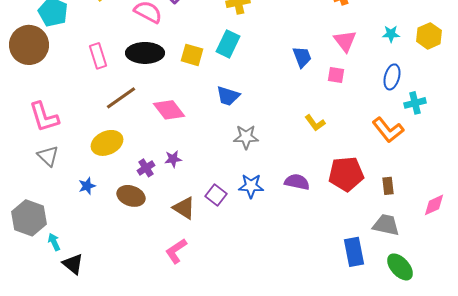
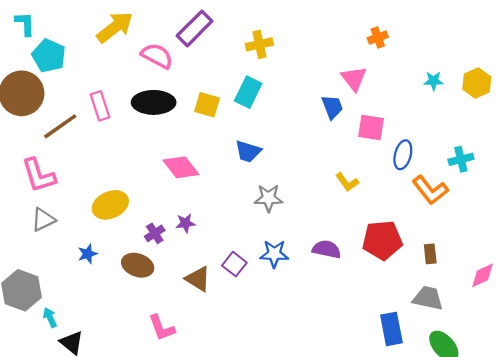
pink triangle: (345, 41) -> (354, 79), moved
pink square: (336, 75) -> (371, 127), size x1.4
blue ellipse: (392, 77) -> (403, 155), moved
brown line: (121, 98) -> (60, 126), moved
gray triangle: (48, 156) -> (43, 220), turned 50
pink L-shape: (176, 251) -> (162, 328), moved, turned -76

